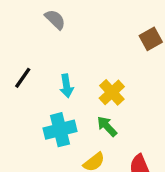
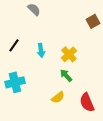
cyan cross: (60, 130) -> (15, 82), moved

